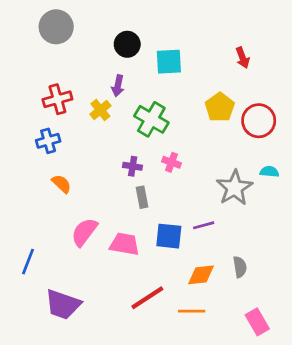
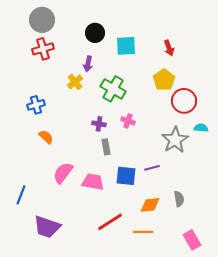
red arrow: (243, 58) -> (169, 48), moved
red cross: (57, 99) -> (43, 49), moved
red circle: (259, 121) -> (184, 101), moved

